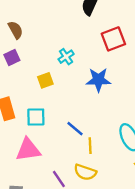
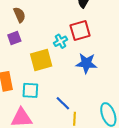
red square: (113, 39) -> (80, 30), moved
yellow square: (45, 80) -> (41, 60), size x1.6

